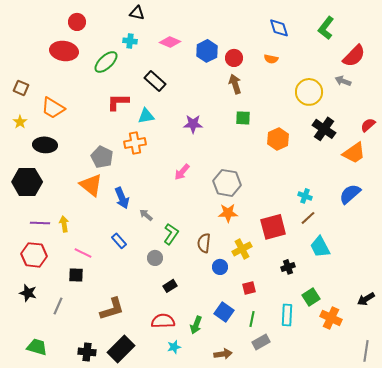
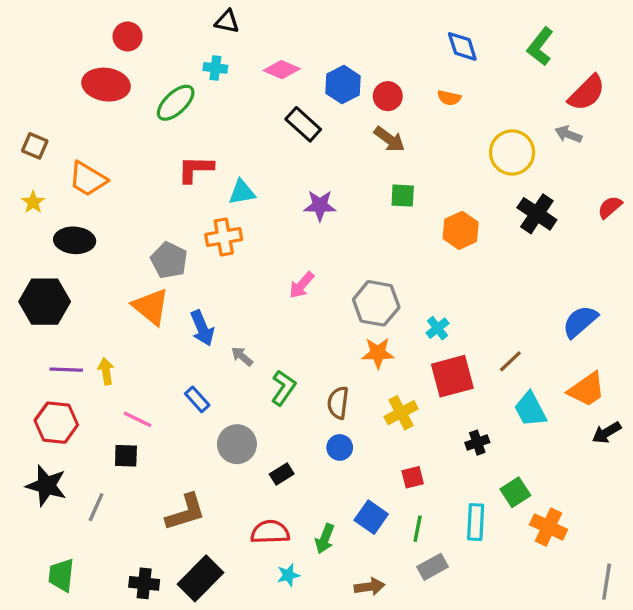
black rectangle: (155, 81) -> (303, 124), moved
brown arrow: (235, 84) -> (389, 139), turned 144
orange trapezoid: (354, 153) -> (587, 389), moved
cyan cross: (305, 196) -> (437, 328), moved, turned 32
gray circle: (155, 258) -> (237, 444), moved, size x1.5
blue circle: (220, 267) -> (340, 447), moved
black star: (28, 293) -> (46, 486), size x1.4
black arrow: (366, 299) -> (607, 433), moved
green trapezoid: (37, 347) -> (61, 575), turned -100

